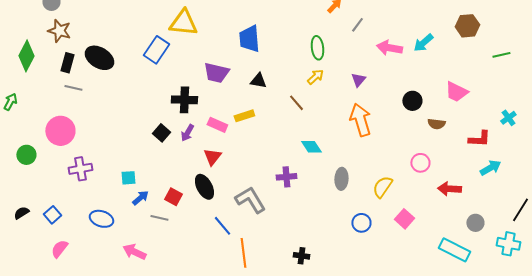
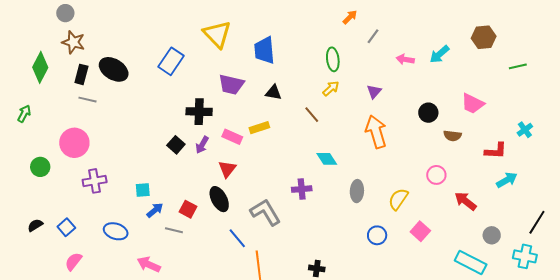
yellow triangle: (183, 23) -> (217, 34), moved, turned 40
pink arrow: (389, 48) -> (405, 59), size x0.7
red arrow: (449, 189) -> (466, 201), turned 35

